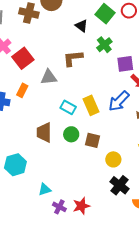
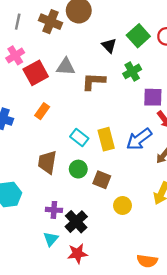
gray triangle: (49, 77) -> (66, 67), moved
orange rectangle: (22, 90) -> (42, 111), moved
black cross: (119, 185) -> (76, 222), moved
cyan triangle: (45, 189) -> (51, 239), moved, turned -40
purple cross: (59, 207) -> (54, 210), moved, turned -32

